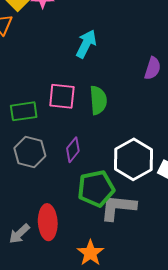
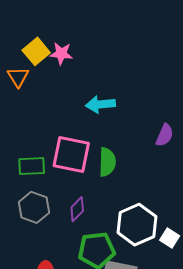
cyan arrow: (86, 44) -> (100, 104), turned -128
pink square: (62, 96) -> (71, 155), size x1.4

